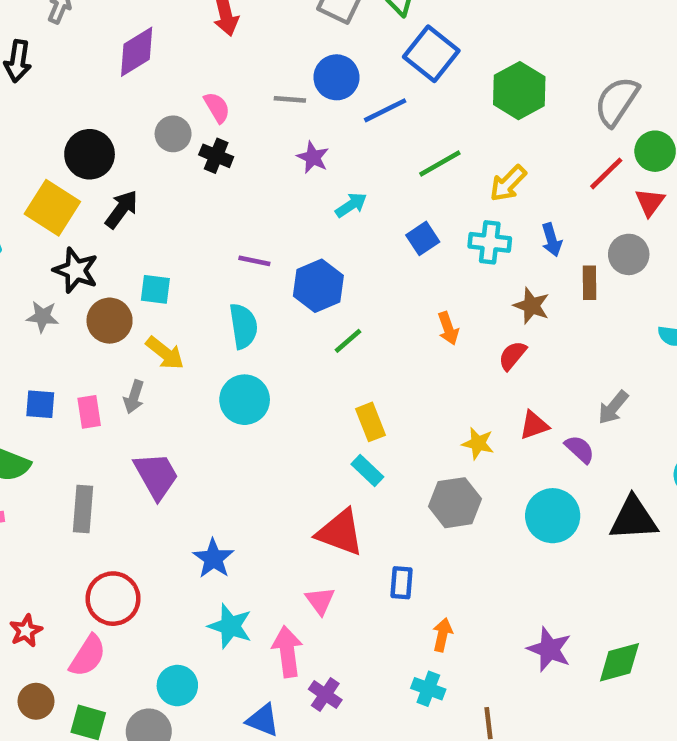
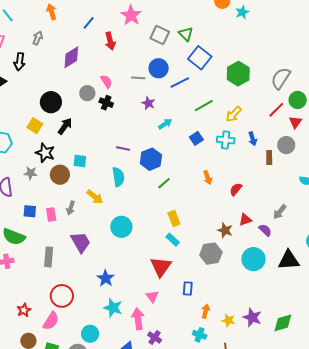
yellow square: (52, 208) -> (35, 126), size x0.7
brown star: (532, 306) -> (225, 230), moved
yellow arrow: (165, 353) -> (95, 197), moved
cyan circle: (245, 400) -> (121, 227), moved
yellow star: (478, 443) -> (228, 320), moved
red triangle: (340, 532) -> (161, 267), turned 45

